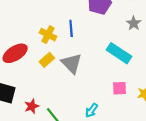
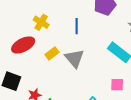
yellow cross: (48, 35) -> (41, 22), moved

